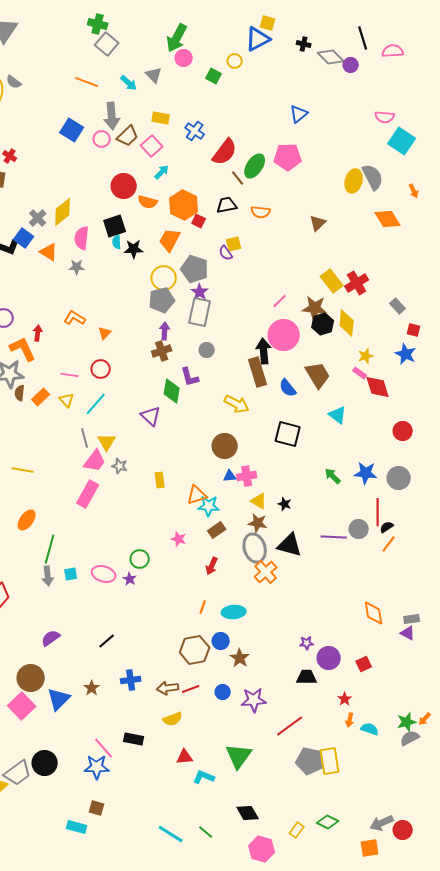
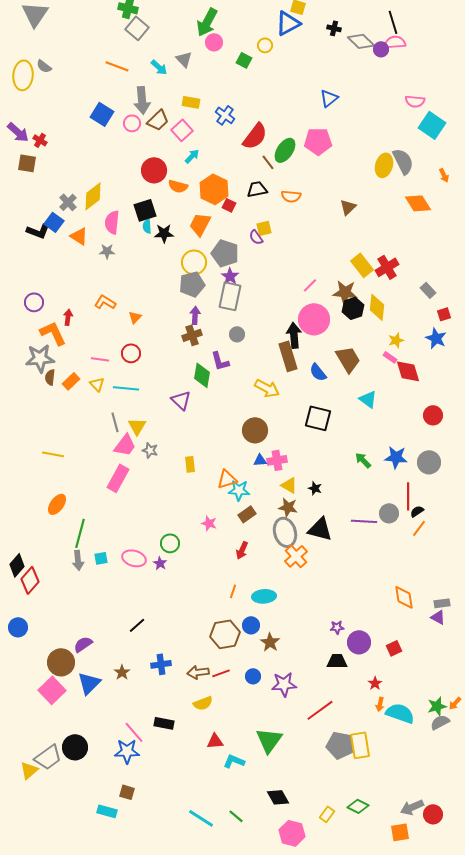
pink semicircle: (393, 51) -> (395, 42), moved
red square: (414, 330) -> (444, 314), turned -32
cyan line: (96, 404) -> (126, 388), turned 55
purple semicircle: (51, 638) -> (83, 644), moved
cyan semicircle: (370, 729) -> (400, 713), size x1.6

